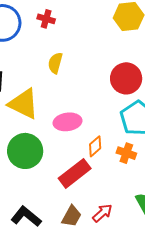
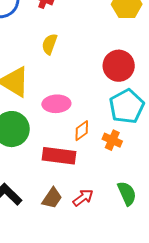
red rectangle: (75, 173) -> (59, 156), turned 40

